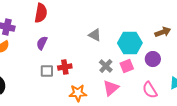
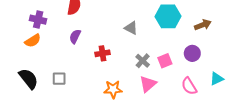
cyan hexagon: (130, 43) -> (168, 16), moved
red cross: (65, 67) -> (102, 53), moved
gray square: (47, 71) -> (59, 79), moved

